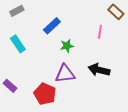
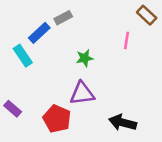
gray rectangle: (17, 11) -> (63, 18), moved
blue rectangle: (52, 26) -> (39, 33), moved
black arrow: (99, 70) -> (123, 123), moved

